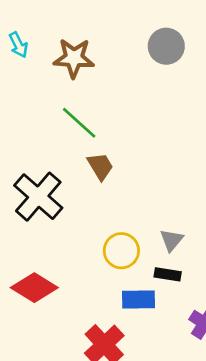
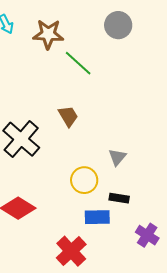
green line: (79, 123) -> (78, 63), moved
gray triangle: (172, 240) -> (117, 157), moved

